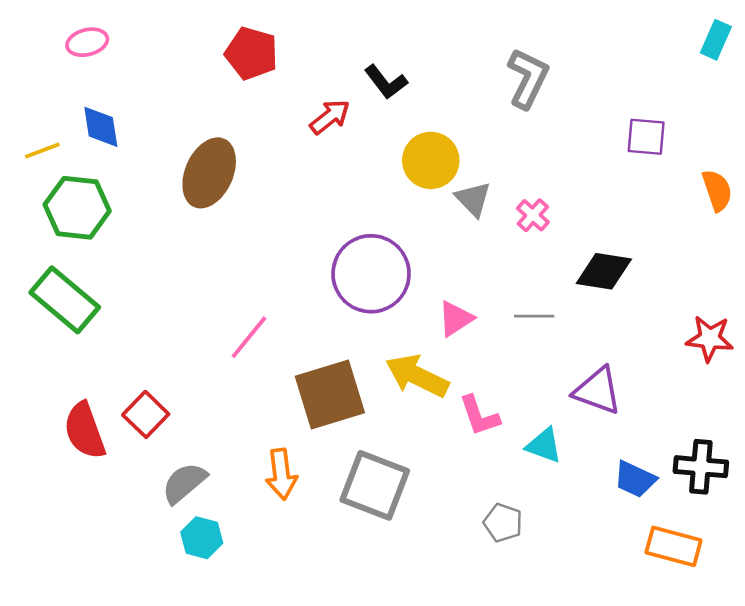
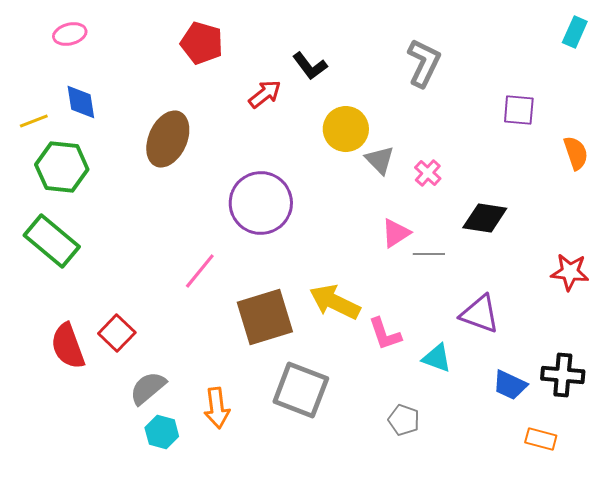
purple circle: (371, 274) -> (261, 203), moved
pink triangle: (456, 319) -> (396, 233), moved
orange arrow: (281, 474) -> (217, 408), moved
orange rectangle: (674, 546) -> (541, 439), size x0.7

